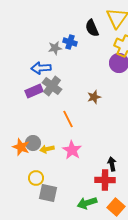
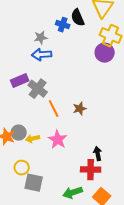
blue cross: (70, 42) -> (63, 25), moved
blue arrow: (41, 68) -> (42, 55), moved
gray cross: (52, 86) -> (38, 89), moved
brown star: (94, 97) -> (80, 109), moved

